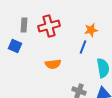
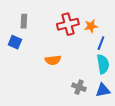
red cross: (49, 26) -> (68, 24), moved
blue line: (83, 47) -> (101, 43), moved

